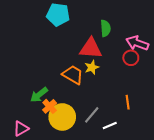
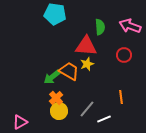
pink arrow: (137, 43) -> (130, 26), moved
green arrow: (39, 95) -> (52, 77), moved
orange cross: (50, 106) -> (56, 98), moved
yellow circle: (62, 117) -> (59, 111), size x0.7

